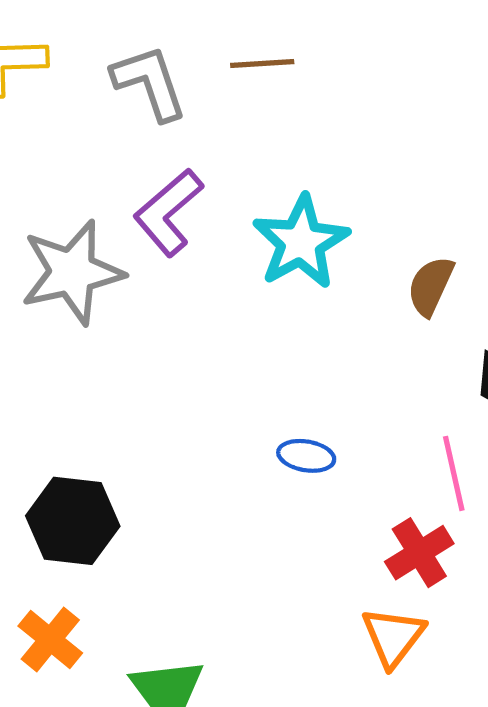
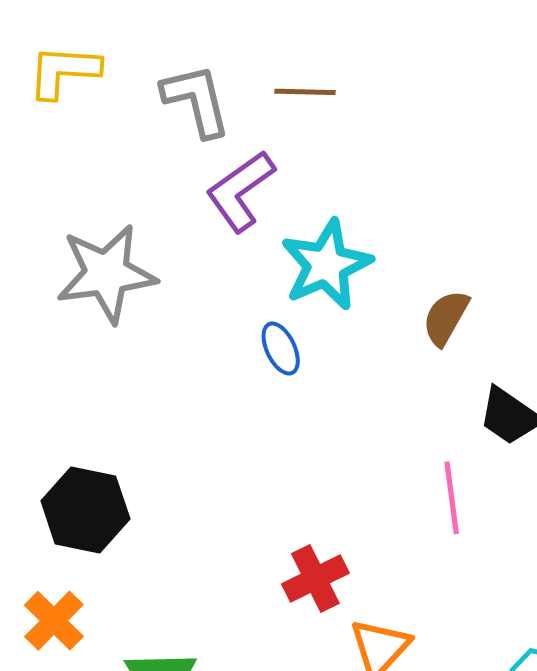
purple L-shape: (168, 212) -> (240, 191), moved
blue ellipse: (306, 456) -> (281, 348), moved, turned 50
red cross: (419, 553) -> (315, 579), moved

